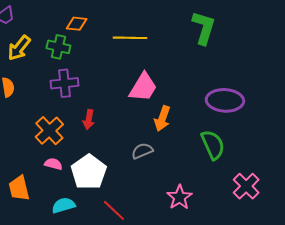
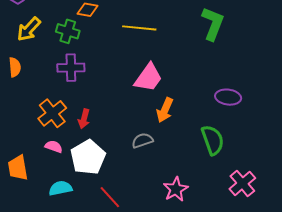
purple ellipse: (225, 100) -> (228, 97), size x0.7
red arrow: (89, 120) -> (84, 119), moved

